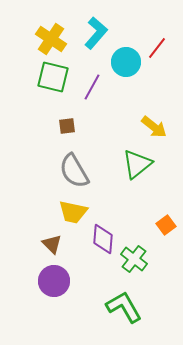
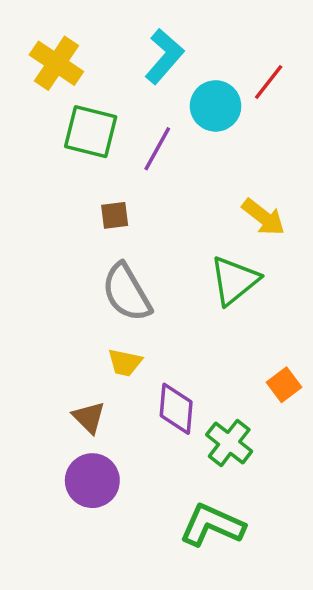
yellow cross: (51, 39) -> (56, 63), moved
yellow trapezoid: (73, 212) -> (125, 363), size x0.7
green L-shape: (124, 307) -> (212, 525), turned -36

